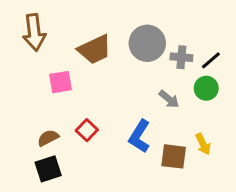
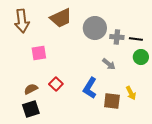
brown trapezoid: (95, 49) -> (61, 18), moved
black line: (211, 60) -> (136, 39), turned 48
green circle: (206, 88) -> (141, 57), moved

